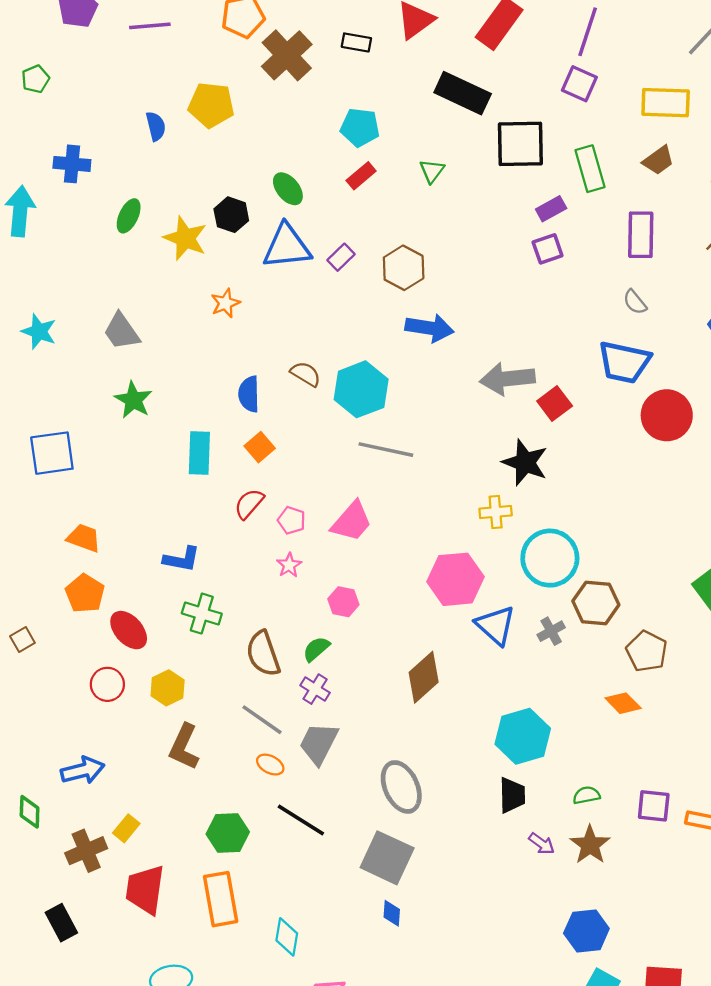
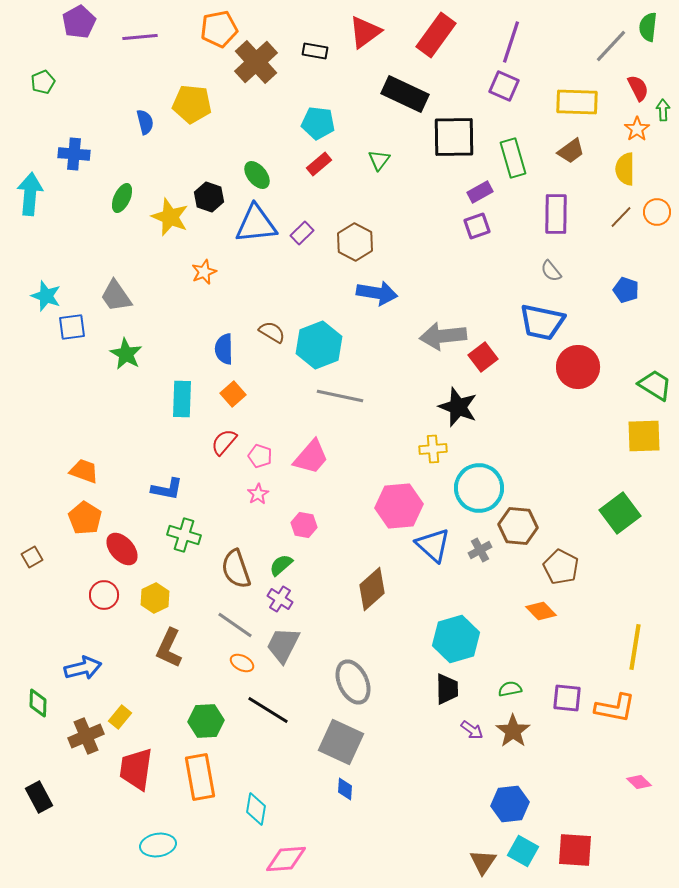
blue square: (52, 453) -> (72, 327), moved, size x0.7
black rectangle: (61, 923) -> (39, 797), moved

